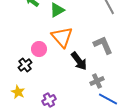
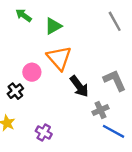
gray L-shape: (103, 45) -> (115, 80), moved
purple cross: (49, 100) -> (44, 132), turned -32

